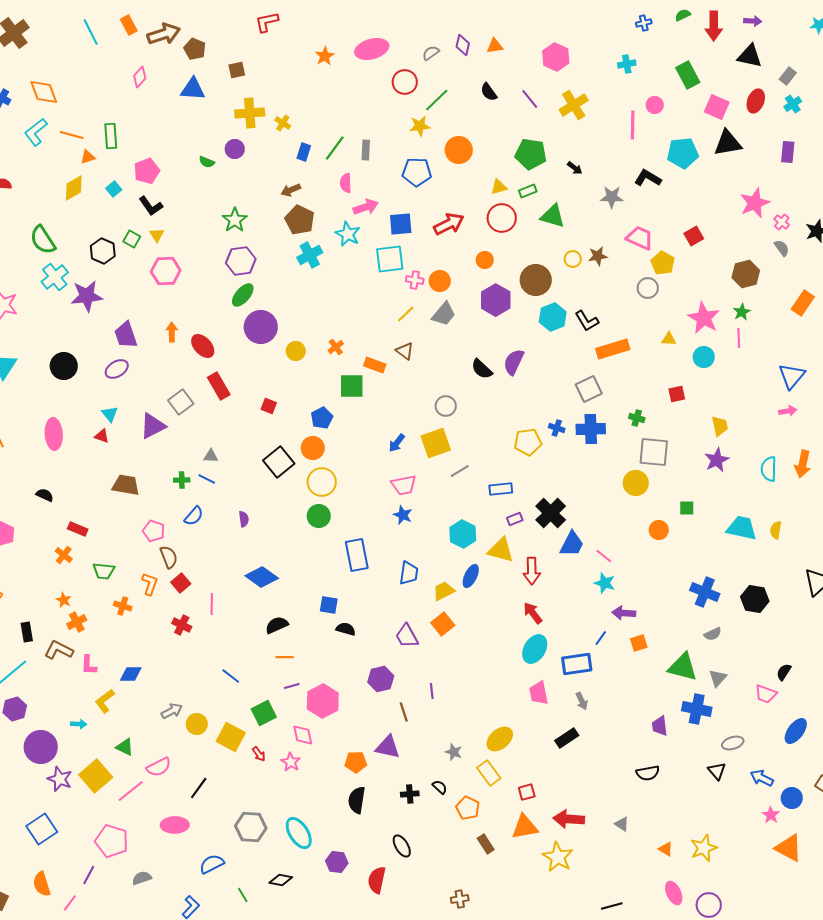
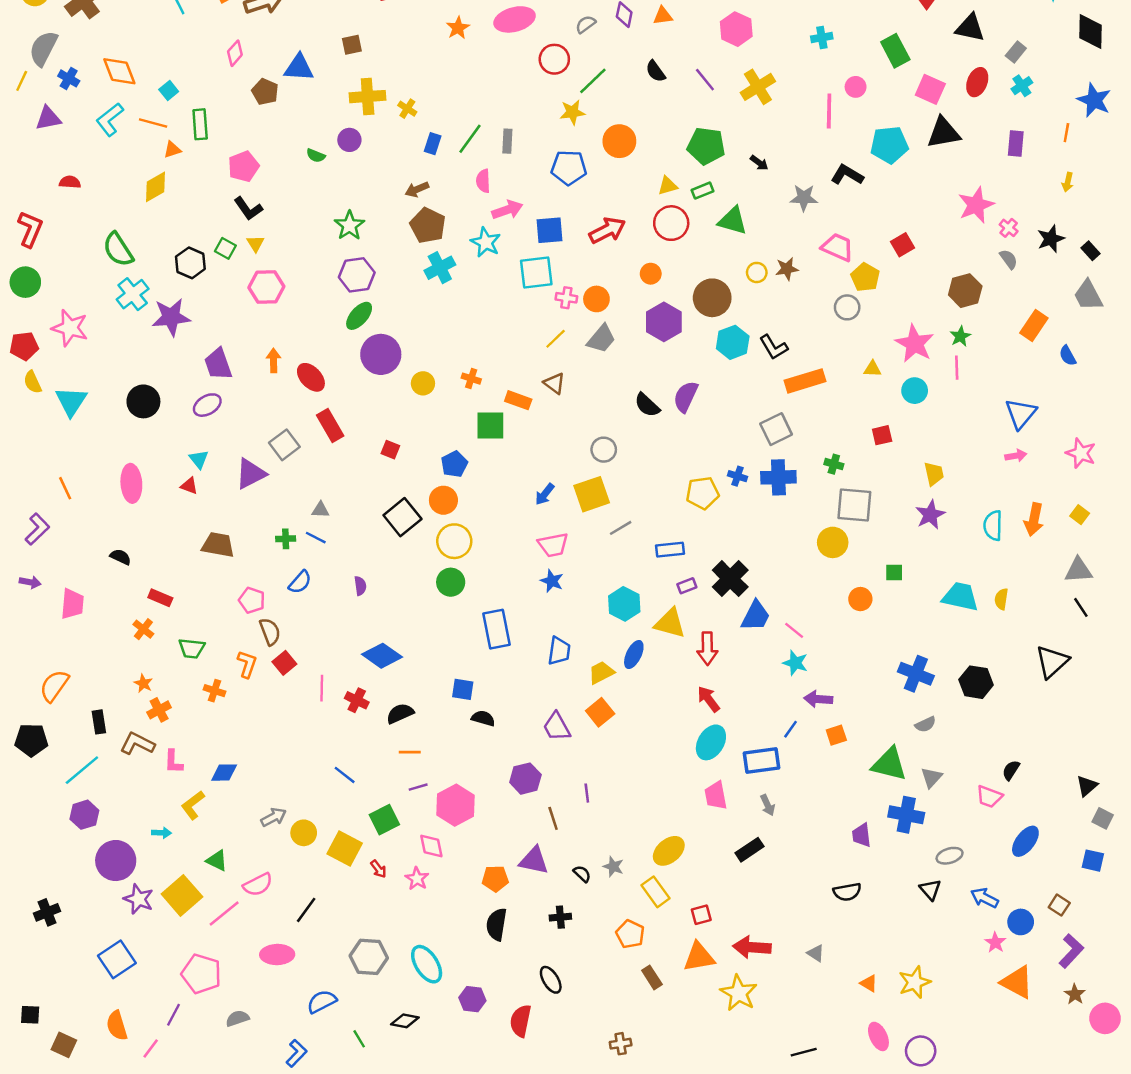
brown pentagon: (195, 49) -> (265, 92), moved
cyan square: (114, 189) -> (169, 91), moved
orange cross: (336, 347) -> (471, 379), turned -35
red cross: (182, 625) -> (357, 700), moved
black semicircle: (440, 787) -> (582, 874), moved

